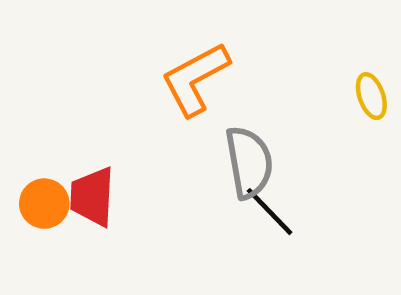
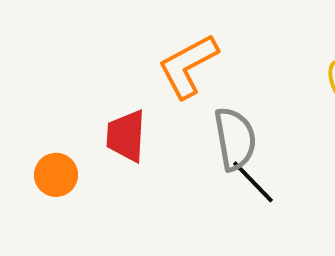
red trapezoid: (92, 197) -> (126, 136), moved

